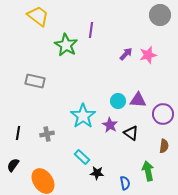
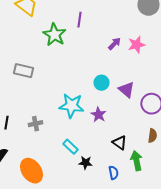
purple triangle: (138, 100) -> (126, 90), turned 36
cyan circle: (118, 101) -> (101, 83), moved
cyan star: (83, 116) -> (71, 106), turned -30
black triangle: (131, 133) -> (119, 143), moved

